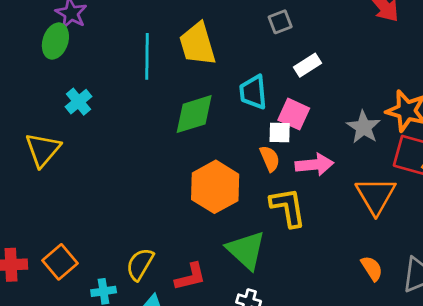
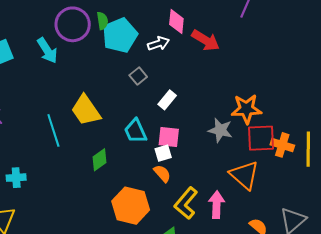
cyan cross: (79, 102) -> (16, 178), turned -36
green diamond: (194, 114) -> (99, 160), size x0.7
pink arrow: (314, 165) -> (217, 205), moved, turned -64
yellow L-shape: (288, 207) -> (186, 203), turned -112

